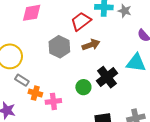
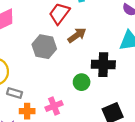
black cross: (107, 77) -> (103, 65), turned -35
orange cross: (35, 93) -> (27, 111), moved

